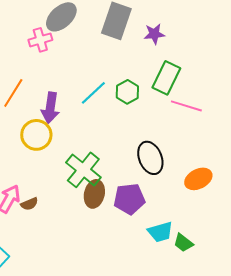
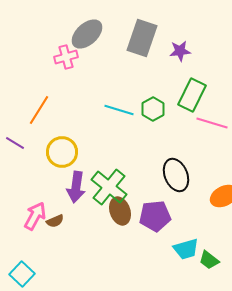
cyan line: (93, 93) -> (119, 110), turned 60
purple arrow: (50, 108) -> (76, 187), moved
brown ellipse: (94, 194) -> (120, 211), turned -32

